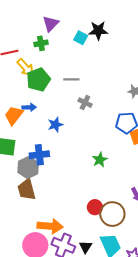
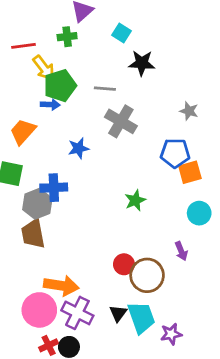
black star: (98, 31) -> (142, 63), moved
gray cross: (85, 103) -> (121, 121), size x1.6
blue arrow: (29, 107) -> (50, 105), moved
black triangle: (86, 247) -> (118, 313), moved

